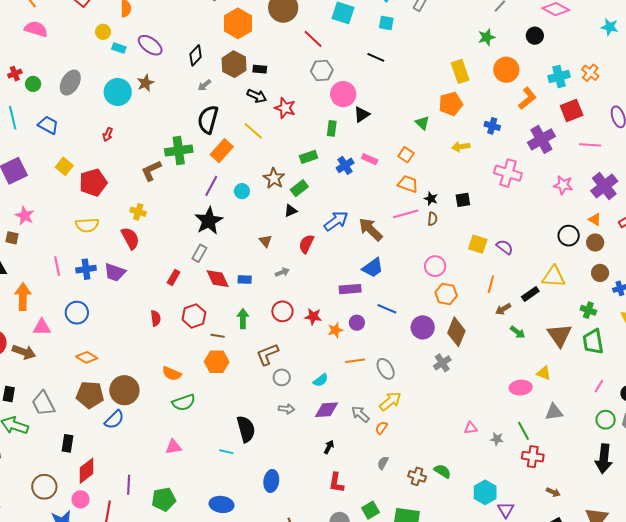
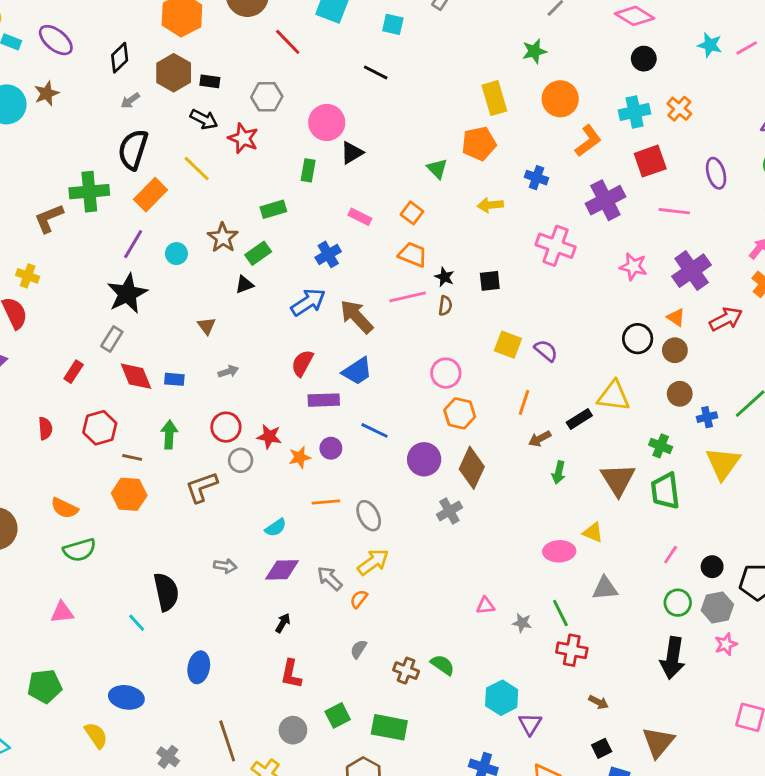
black circle: (535, 36) -> (644, 59), moved
gray hexagon: (322, 71) -> (267, 97), moved
blue cross: (345, 165) -> (328, 254), moved
red semicircle: (306, 244) -> (302, 363), moved
green arrow: (518, 332) -> (559, 472), turned 63
gray circle: (282, 377) -> (241, 460), moved
cyan line: (226, 452) -> (137, 623), turned 32

